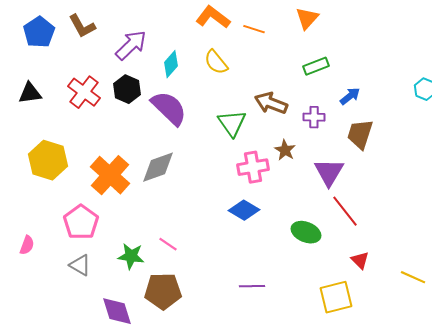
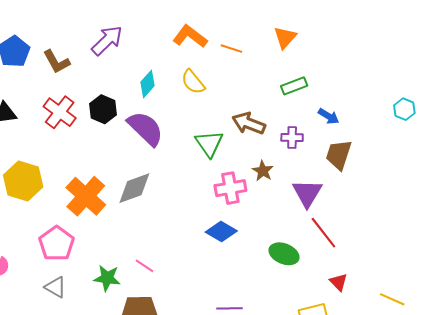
brown L-shape: (82, 26) -> (57, 62), moved
purple arrow: (131, 45) -> (107, 40), moved
blue arrow: (350, 96) -> (328, 116), turned 70

